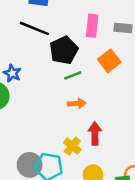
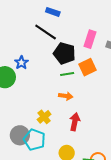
black pentagon: (64, 50) -> (64, 53), turned 30
orange square: (109, 61) -> (87, 67), moved
yellow cross: (72, 146) -> (44, 117), moved

